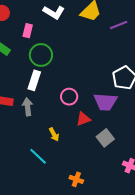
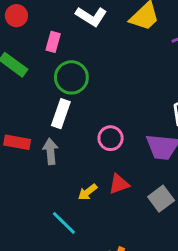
red triangle: (83, 119) -> (119, 184), moved
yellow arrow: (54, 134) -> (88, 192), turned 80

